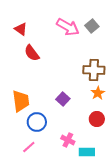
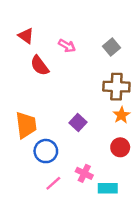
gray square: (92, 26) -> (112, 47), moved
pink arrow: (68, 27) -> (67, 46), moved, size x0.6
pink line: (29, 147) -> (53, 183), moved

